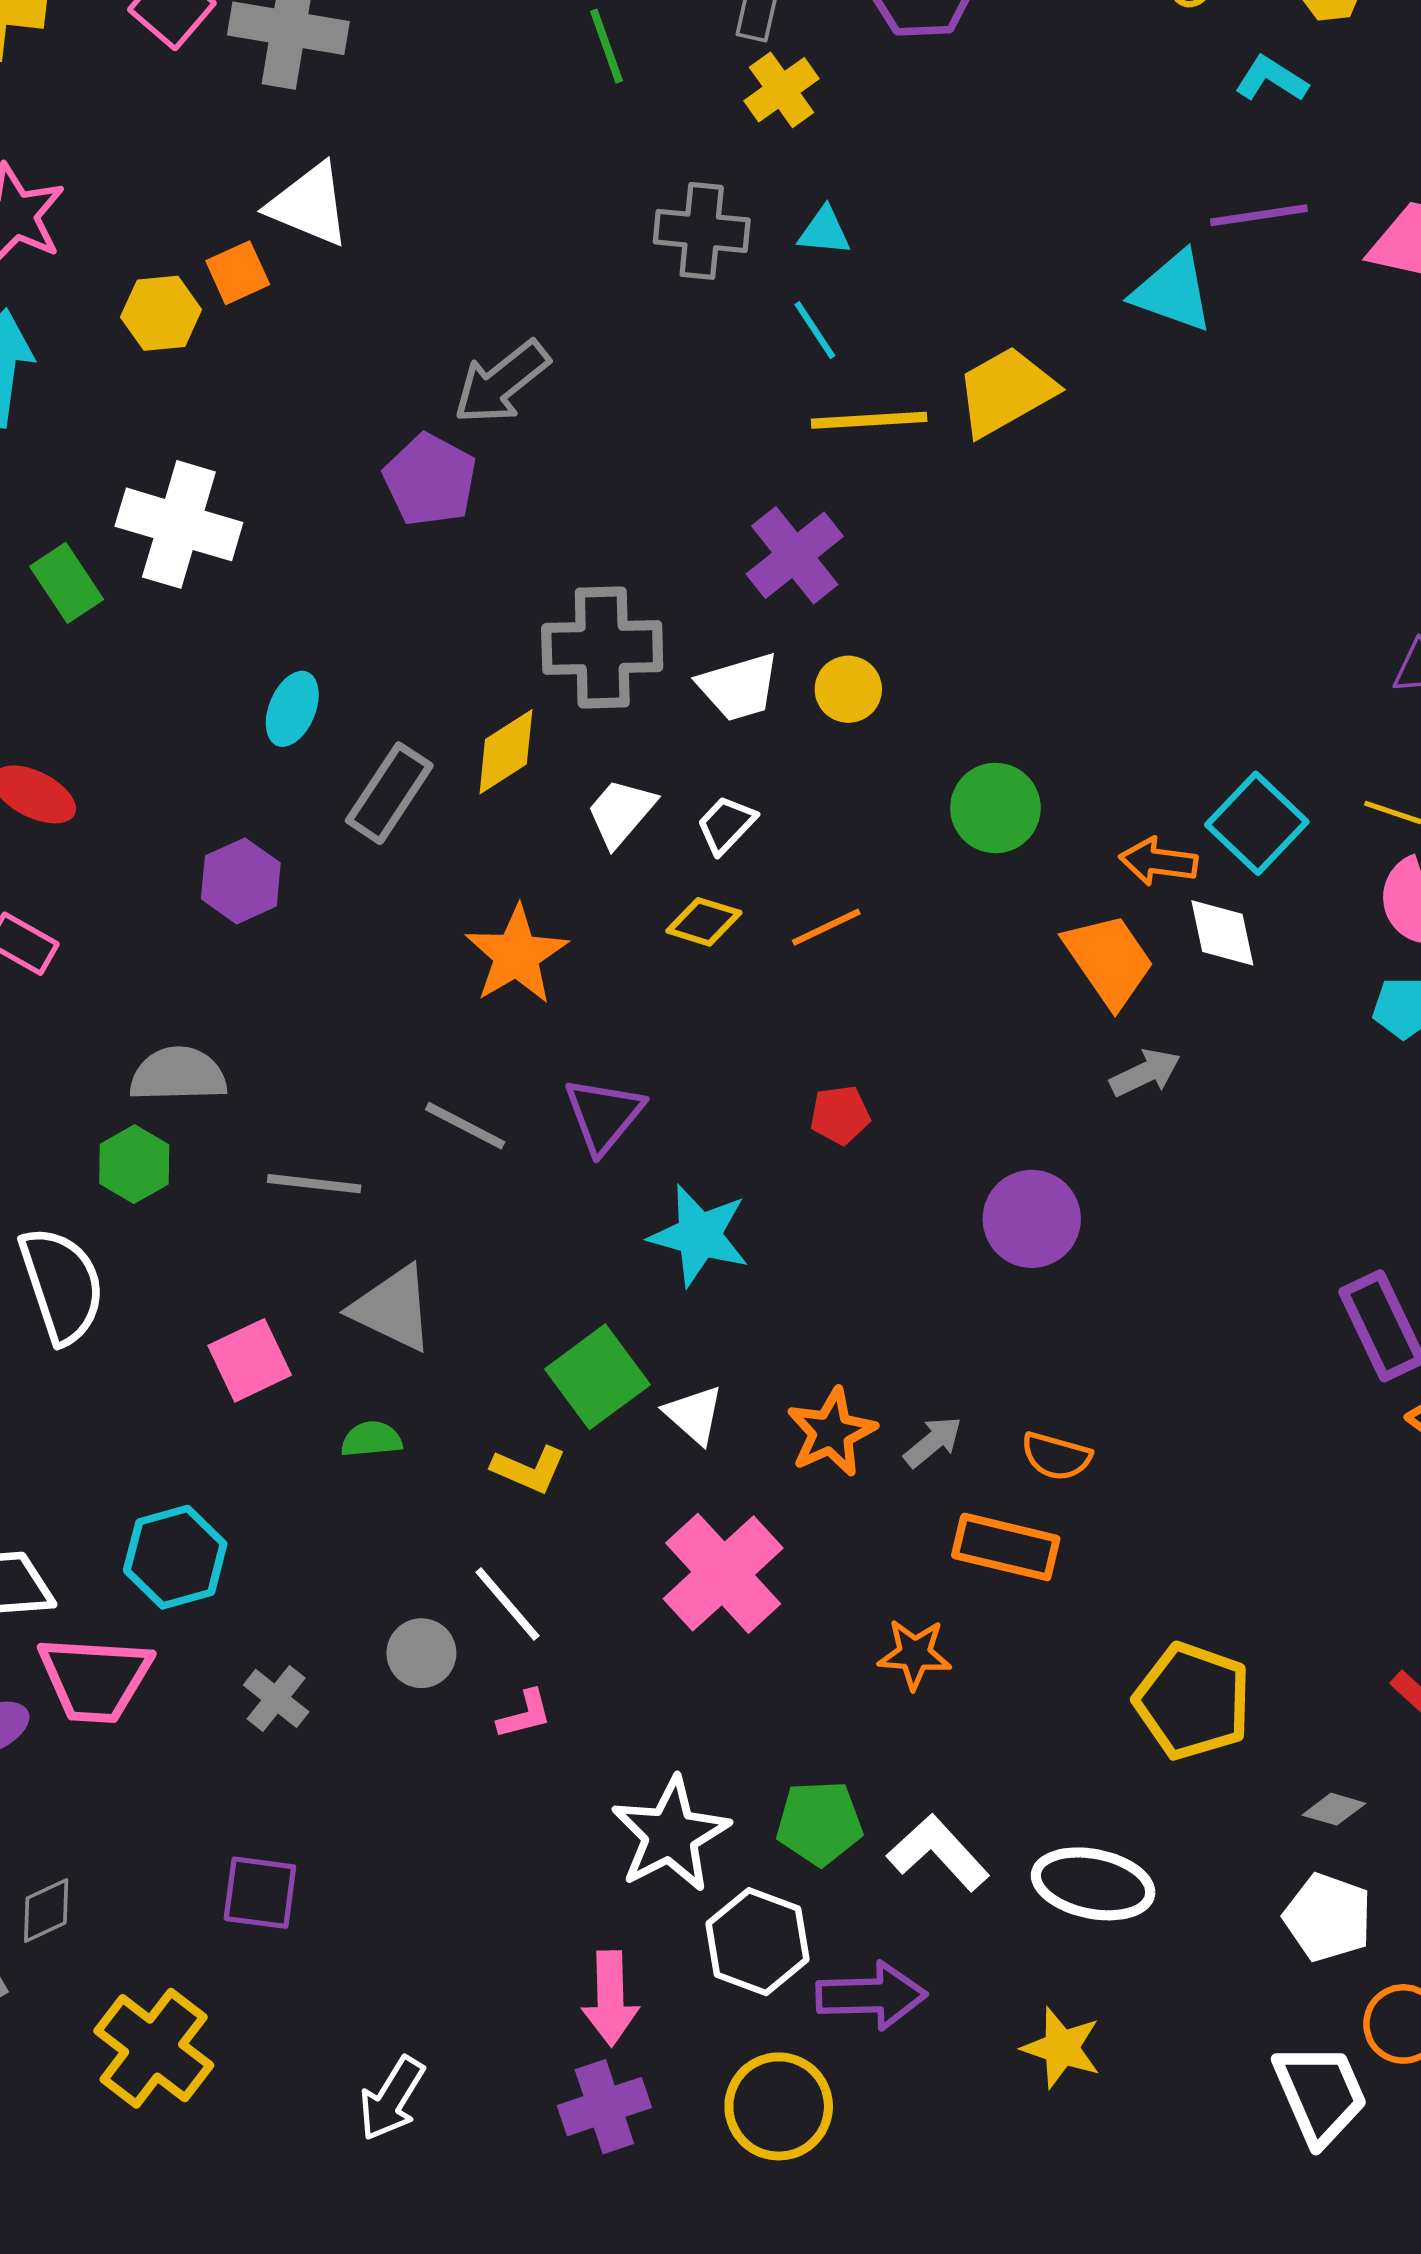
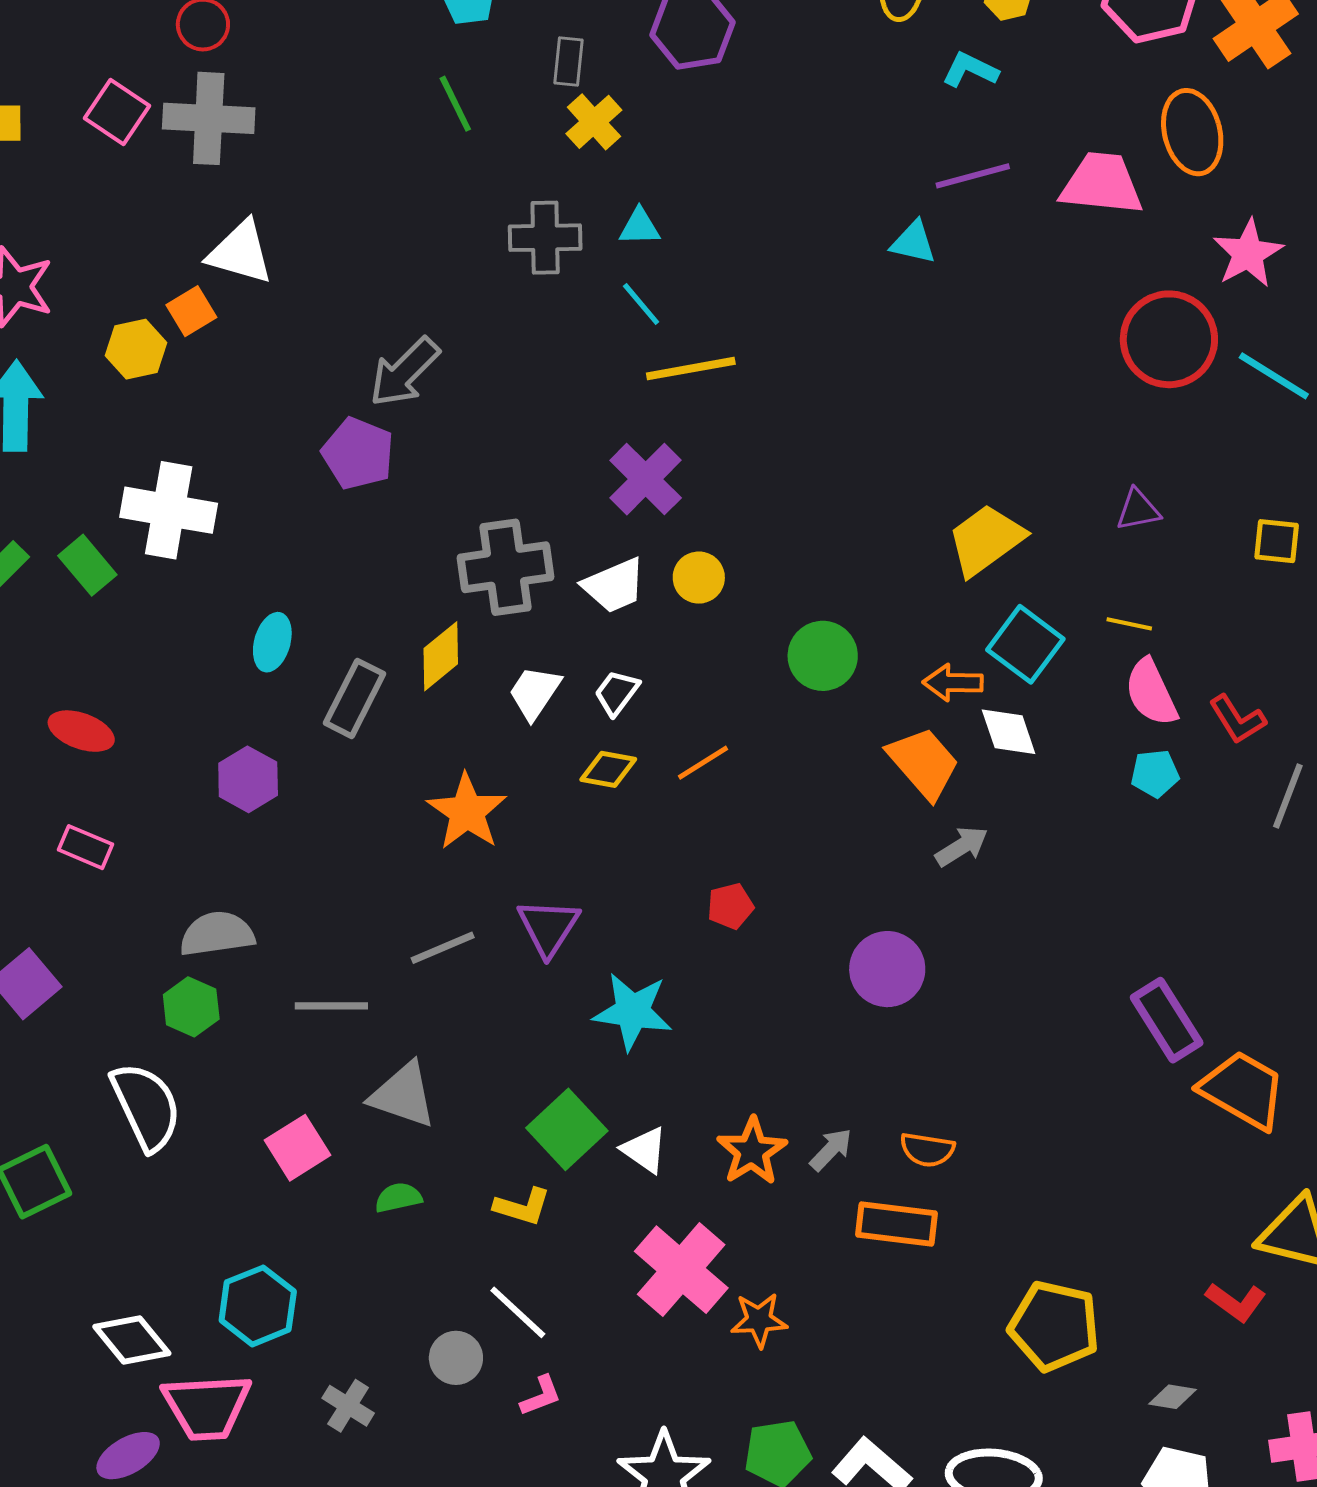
cyan triangle: (1173, 292) -> (913, 242), size x0.7
yellow trapezoid: (1006, 391) -> (986, 540), moved
gray line: (465, 1126) -> (443, 948), turned -44
orange star: (915, 1654) -> (759, 1320), moved

